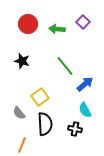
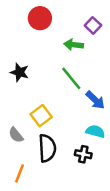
red circle: (28, 24) -> (40, 18), moved
green arrow: (57, 29) -> (74, 45), moved
blue arrow: (85, 84) -> (95, 100), turned 84
cyan semicircle: (85, 110) -> (95, 131), turned 133

